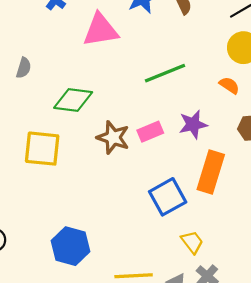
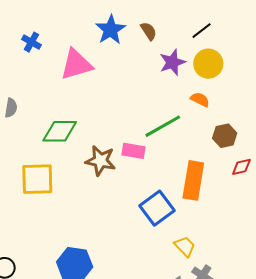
green line: (165, 73) -> (163, 126), moved
purple star: (193, 124) -> (172, 62), moved
pink rectangle: (150, 132) -> (134, 151), turned 40

